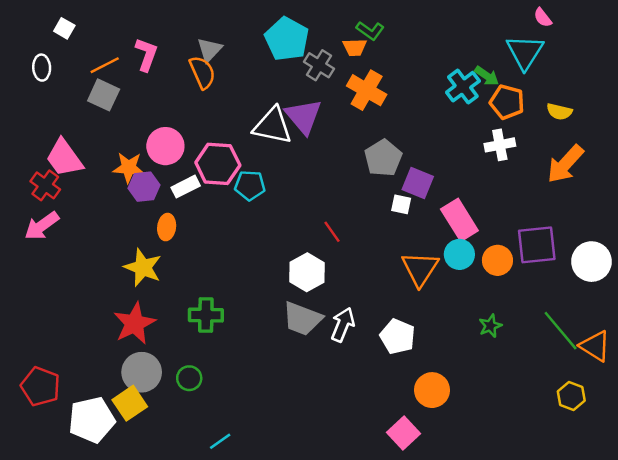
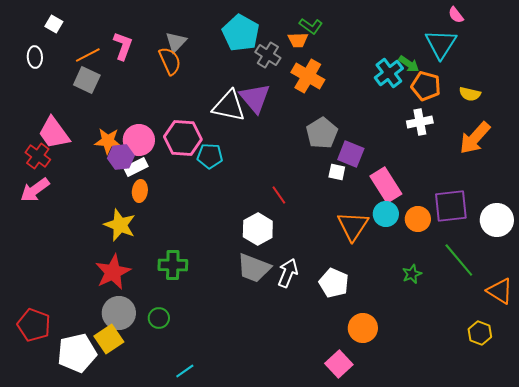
pink circle: (165, 146) -> (139, 140), moved
white rectangle: (186, 187) -> (136, 167), moved
green line: (561, 331) -> (459, 260), moved

